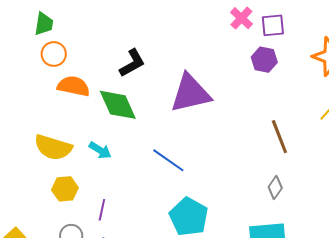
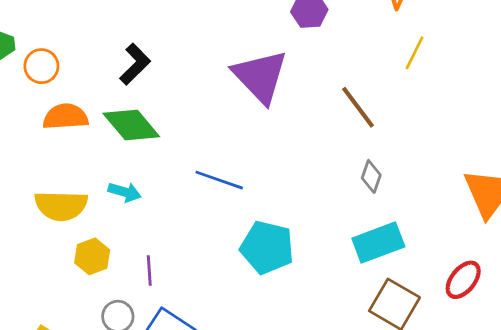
orange circle: (54, 54) -> (41, 66), moved
purple triangle: (190, 93) -> (260, 76), moved, turned -45

